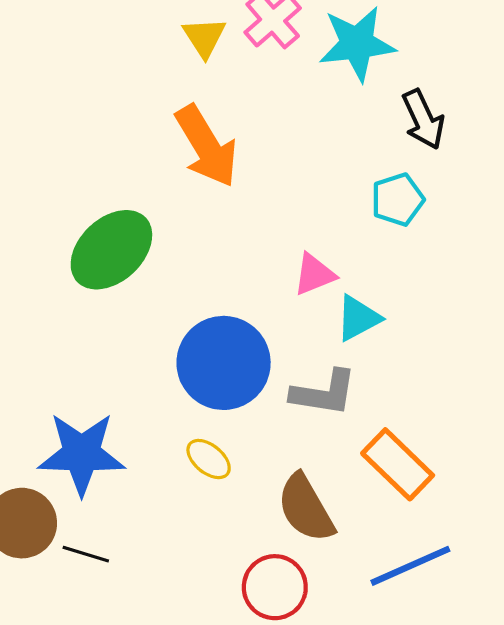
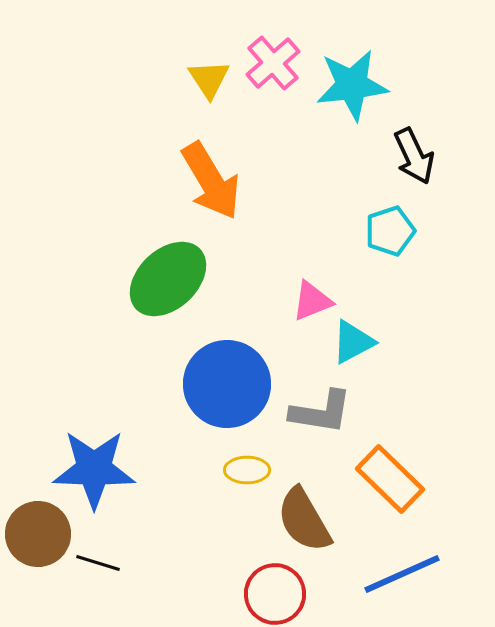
green ellipse: (111, 250) -> (168, 279), moved
yellow ellipse: (209, 459) -> (247, 470), moved, turned -39

